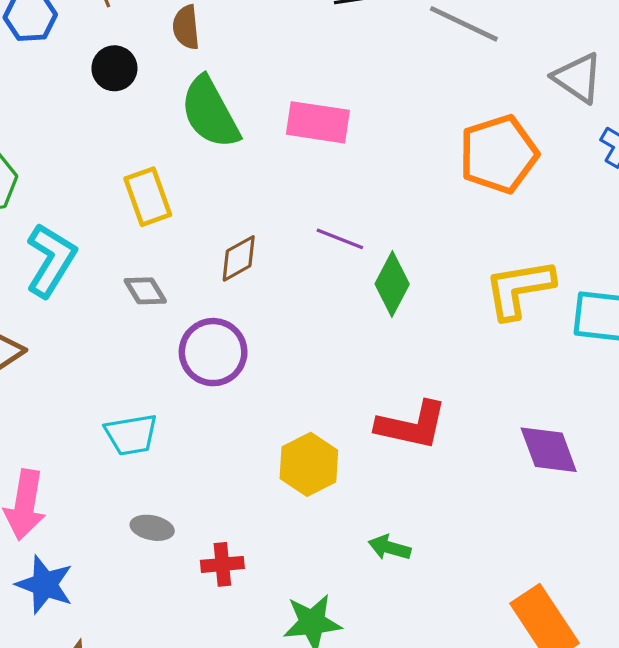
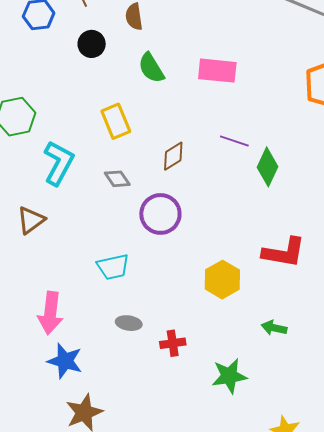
green semicircle: (210, 113) -> (151, 68), size x0.7

